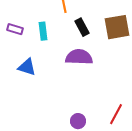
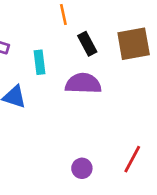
cyan rectangle: (43, 31) -> (40, 62), moved

